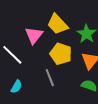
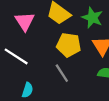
pink triangle: (34, 35) -> (25, 21), moved

